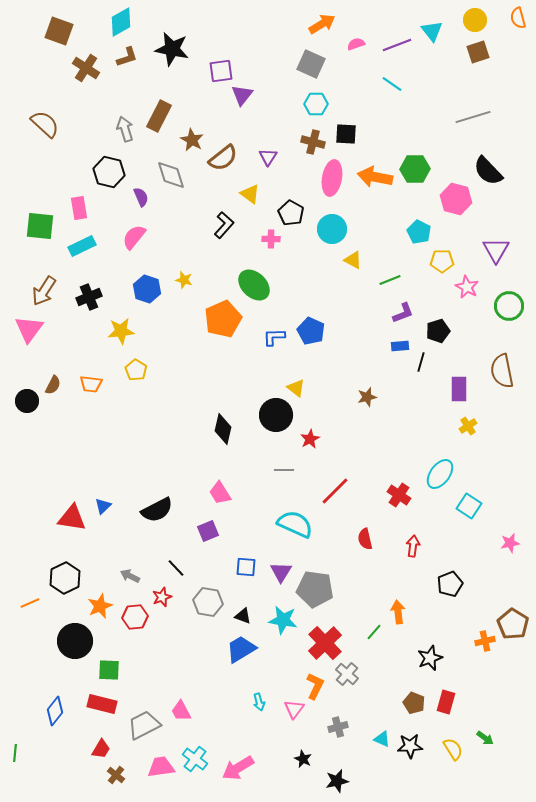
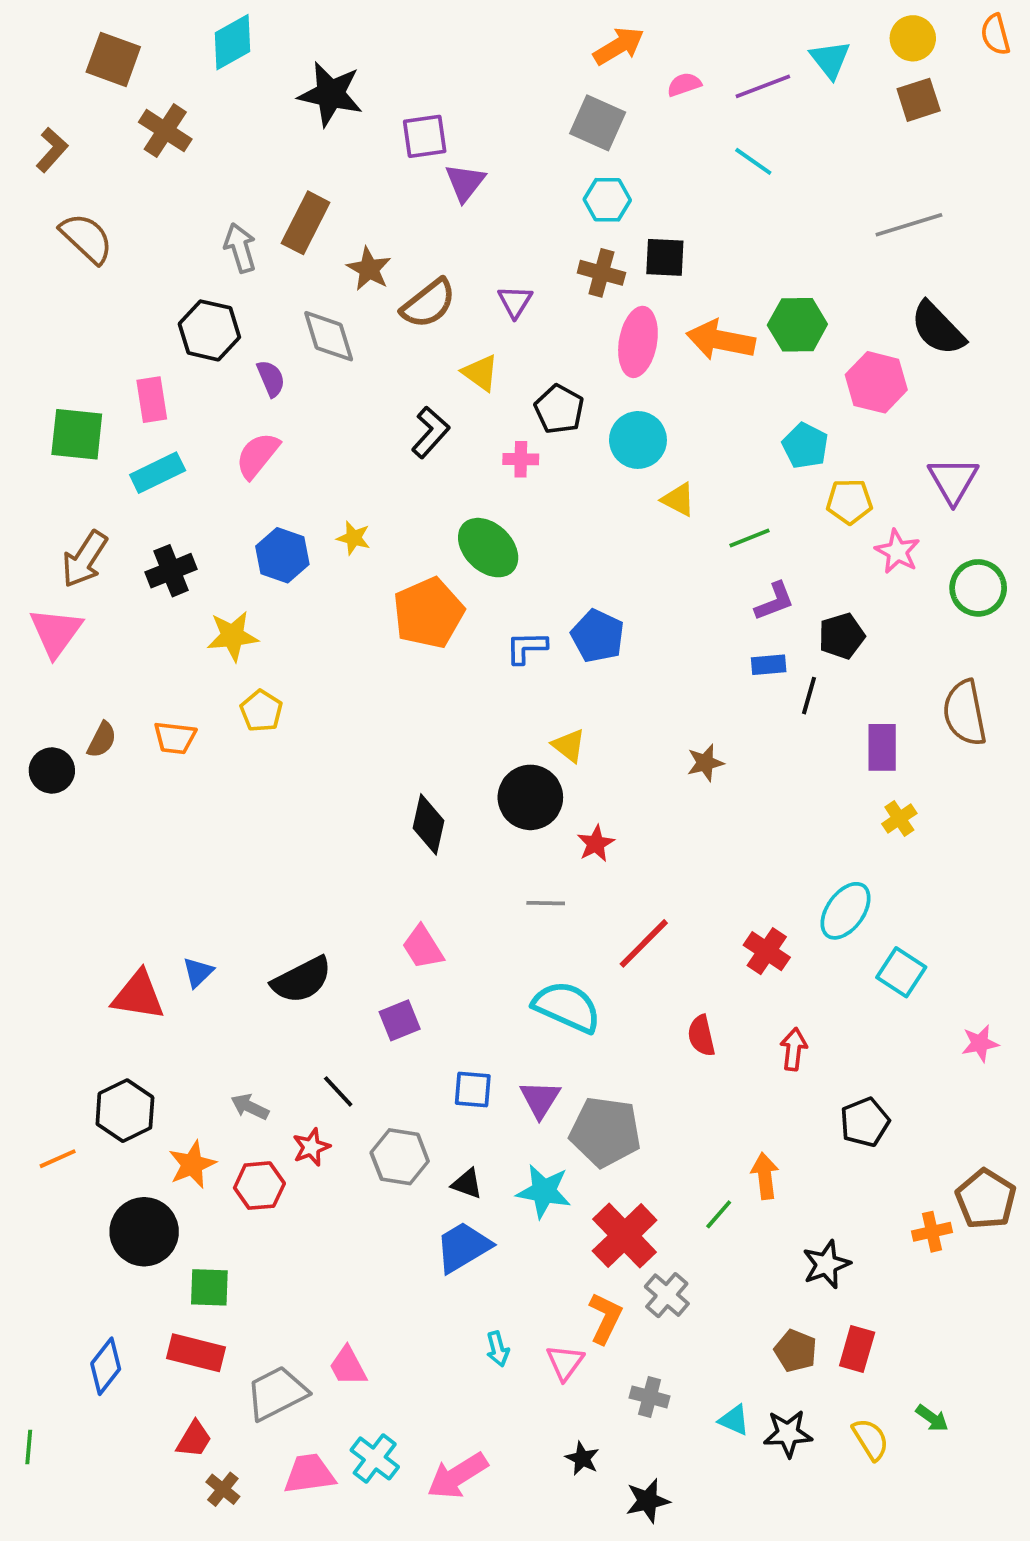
brown L-shape: (127, 57) -> (52, 150), moved, turned -30
gray cross: (338, 727) -> (650, 1397), turned 30

